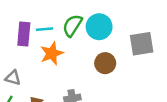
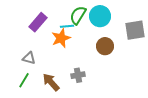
cyan line: (44, 29) -> (67, 26), moved
purple rectangle: (24, 34) -> (38, 22), turned 36

